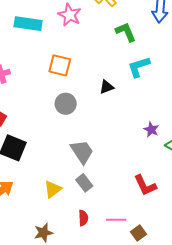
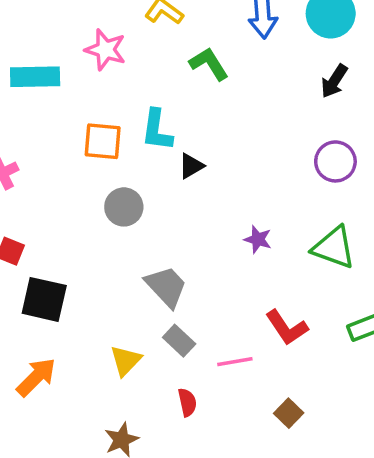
cyan L-shape: (139, 67) -> (157, 130), moved, turned -55
purple star: (151, 130) -> (258, 239), moved
pink line: (116, 220) -> (235, 362), moved

